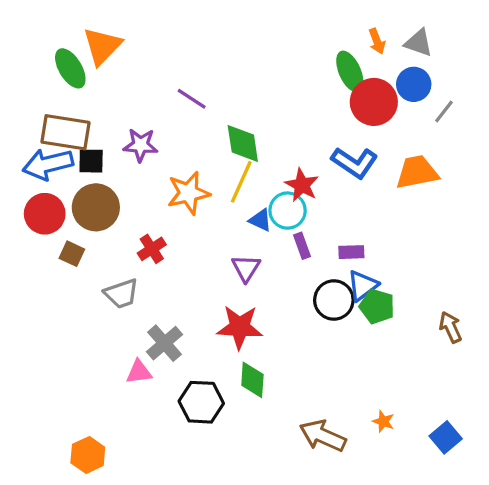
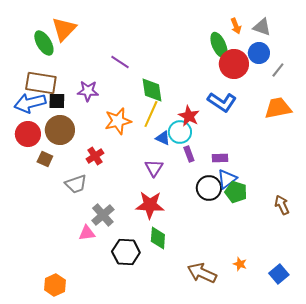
orange trapezoid: (417, 172) -> (278, 108), moved

